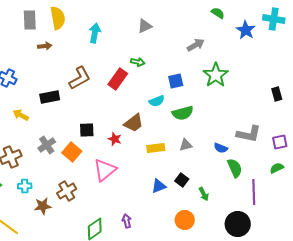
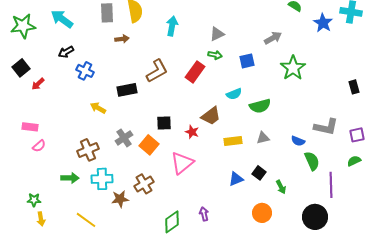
gray triangle: (145, 26) -> (217, 34), moved
blue square: (176, 81) -> (247, 61), moved
cyan cross: (25, 186) -> (102, 179), size x1.5

